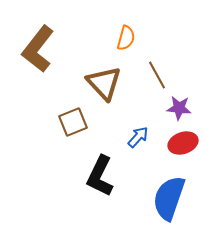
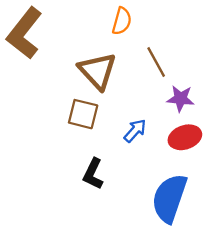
brown square: (73, 122) -> (83, 114), moved, turned 36
black L-shape: (100, 176) -> (93, 174), size x0.7

